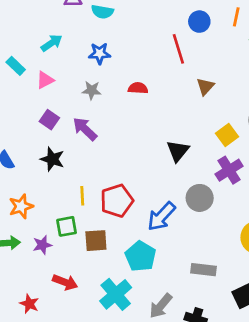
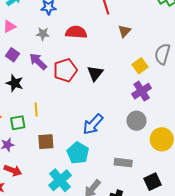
red semicircle: (138, 88) -> (76, 32), size x1.5
black triangle: (178, 151) -> (95, 73), moved
gray circle: (200, 198) -> (137, 121), moved
red pentagon: (117, 201) -> (65, 70), moved
green square: (67, 226) -> (18, 123), moved
red arrow: (65, 282) -> (13, 170), moved

